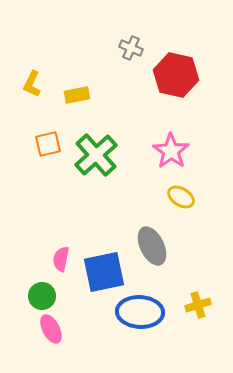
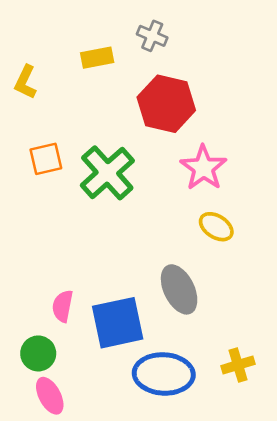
red hexagon: (176, 75) -> (166, 104), moved
yellow rectangle: (77, 95) -> (97, 58), moved

